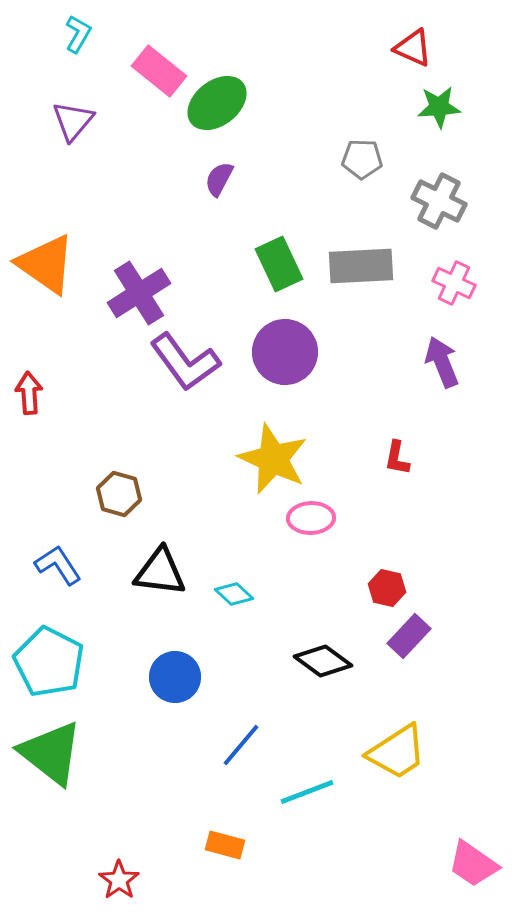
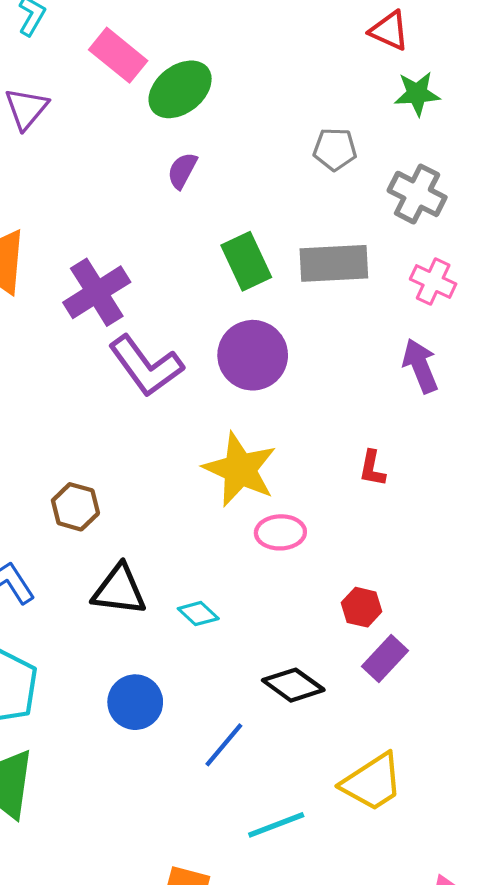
blue line: (241, 745) -> (224, 745), moved

